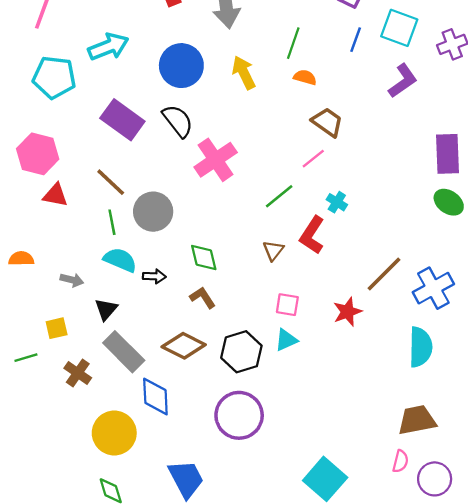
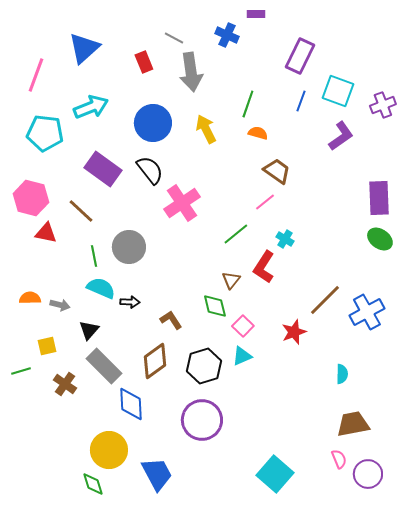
brown line: (111, 182) -> (81, 211), moved
green diamond: (204, 258) -> (215, 306), moved
orange semicircle: (21, 259) -> (30, 298), moved
pink square: (287, 305) -> (243, 326), turned 35
brown diamond: (184, 346) -> (155, 361), turned -63
cyan semicircle: (420, 347) -> (342, 374), moved, size x0.6
yellow circle: (114, 433) -> (109, 450), moved
pink semicircle: (400, 461) -> (339, 459), turned -36

